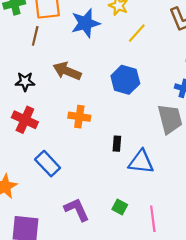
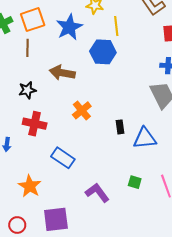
yellow line: (137, 33) -> (116, 26), turned -36
blue hexagon: (125, 80) -> (103, 52), moved
orange cross: (79, 117) -> (82, 110), turned -36

